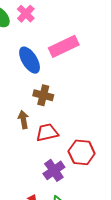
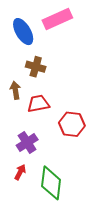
purple cross: (54, 170) -> (27, 143), moved

